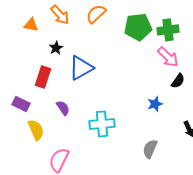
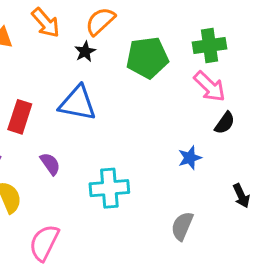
green pentagon: (138, 27) -> (147, 58), moved
black star: (56, 48) -> (85, 52), moved
blue triangle: (81, 68) -> (78, 103), turned 40

